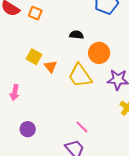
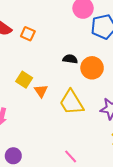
orange circle: (99, 53) -> (92, 68), moved

